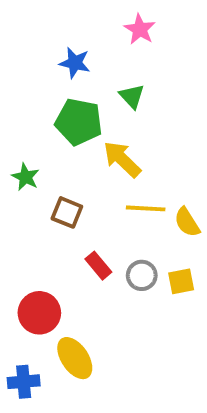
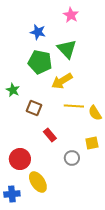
green triangle: (132, 96) -> (67, 49), size x1.5
yellow arrow: (122, 159) -> (62, 81), turned -75
gray circle: (142, 275) -> (72, 158), moved

